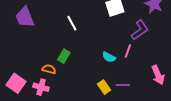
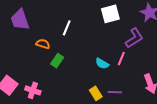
white line: (72, 23) -> (67, 28), turned 49
orange semicircle: (49, 69) -> (43, 44), moved

